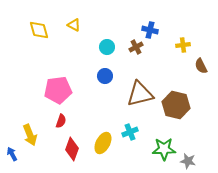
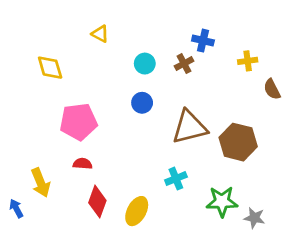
yellow diamond: (39, 30) -> (50, 68), moved
red semicircle: (61, 121) -> (83, 164), turned -104
yellow ellipse: (103, 143) -> (137, 211), moved

